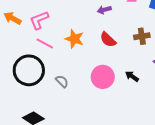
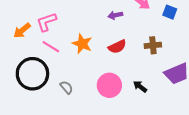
orange arrow: (12, 18) -> (22, 31), moved, turned -72
red semicircle: (108, 40) -> (117, 47), turned -72

